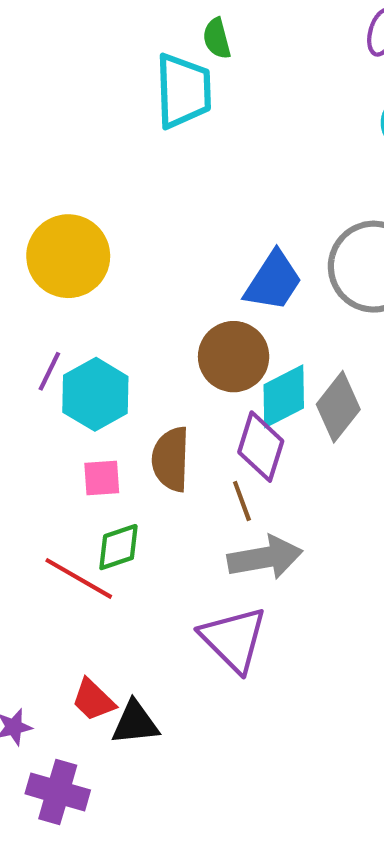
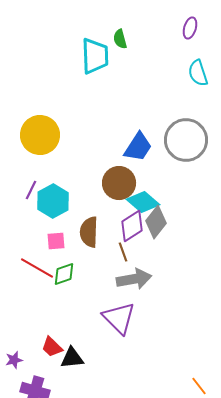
green semicircle: (217, 38) -> (120, 39), moved
cyan diamond: (284, 396) -> (143, 202), turned 68
gray diamond: (338, 407) -> (156, 222), moved
purple diamond: (261, 447) -> (132, 226), turned 40
red line: (79, 578) -> (37, 268), moved

